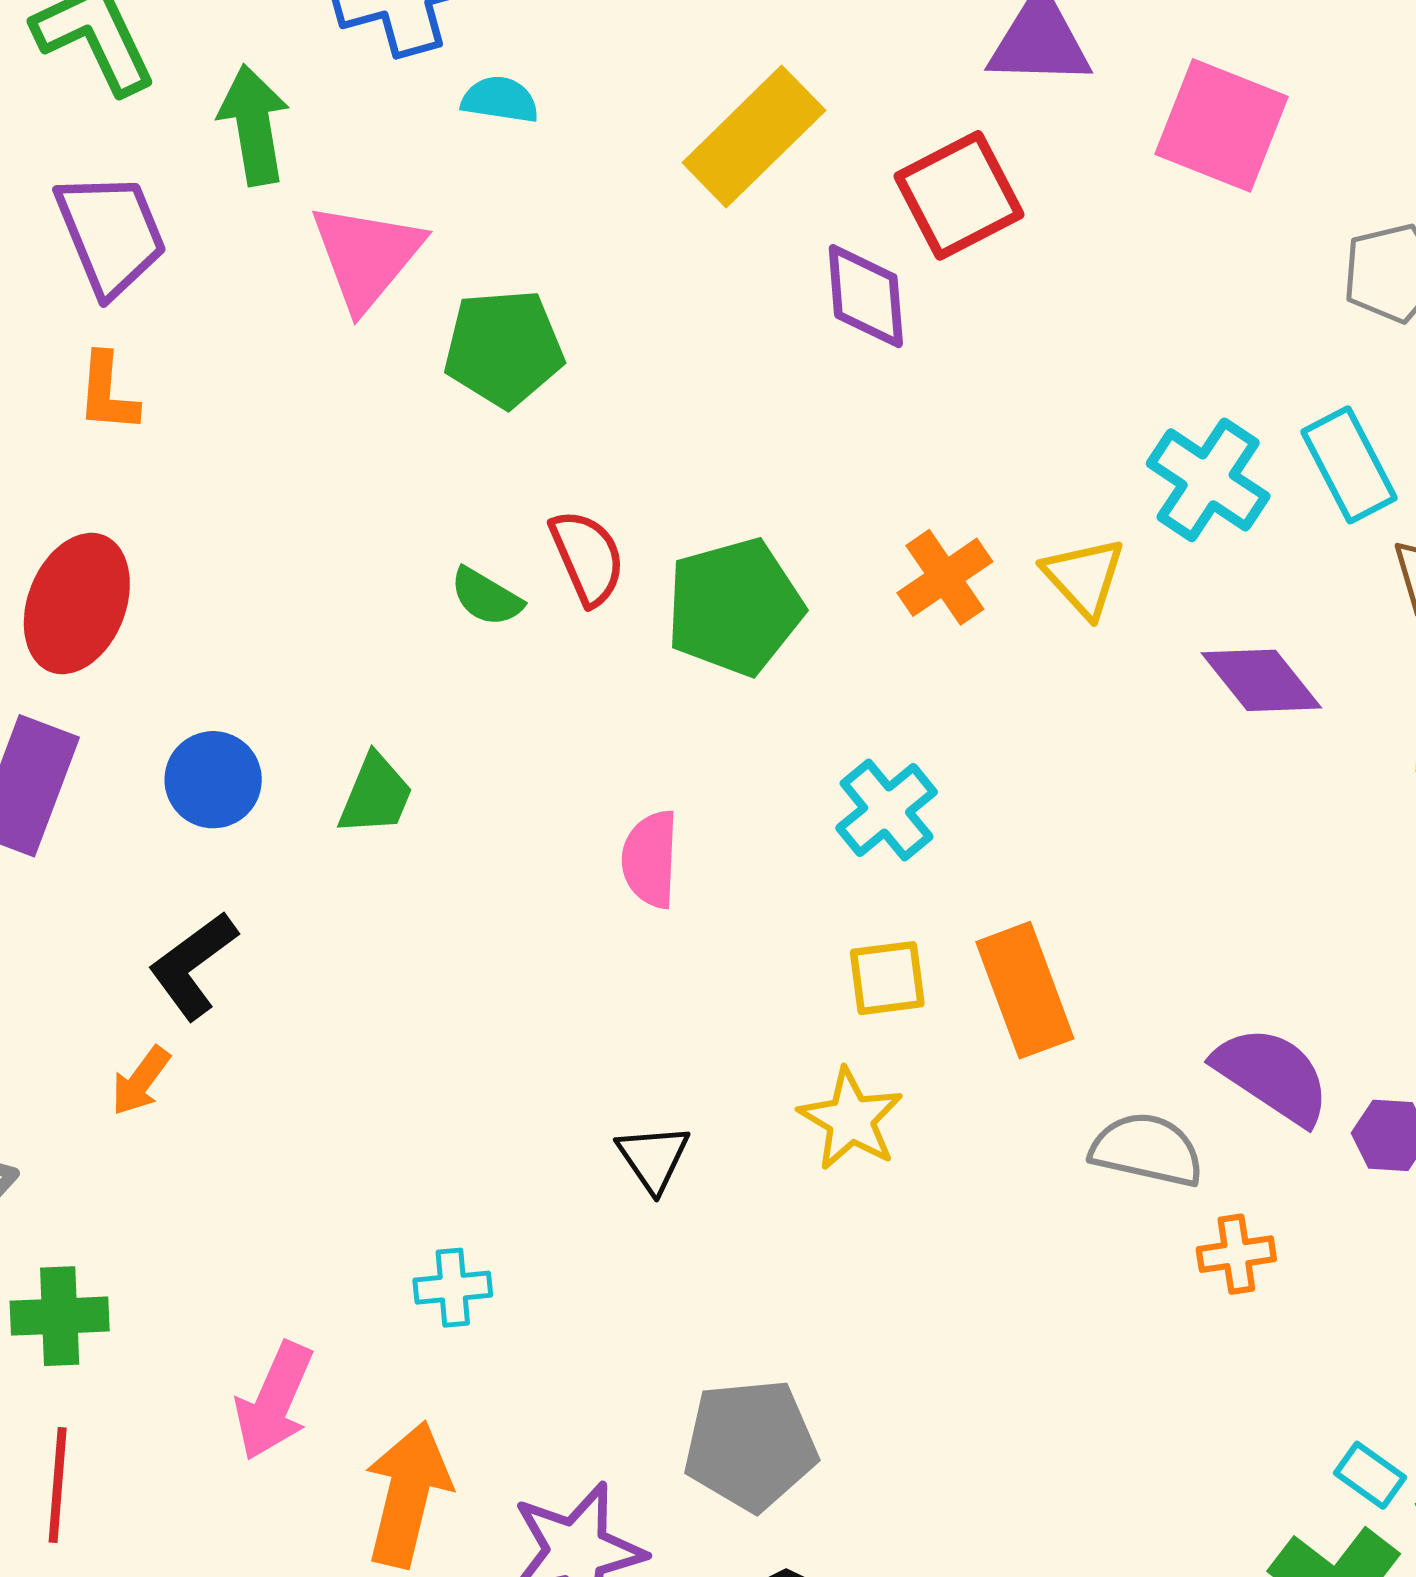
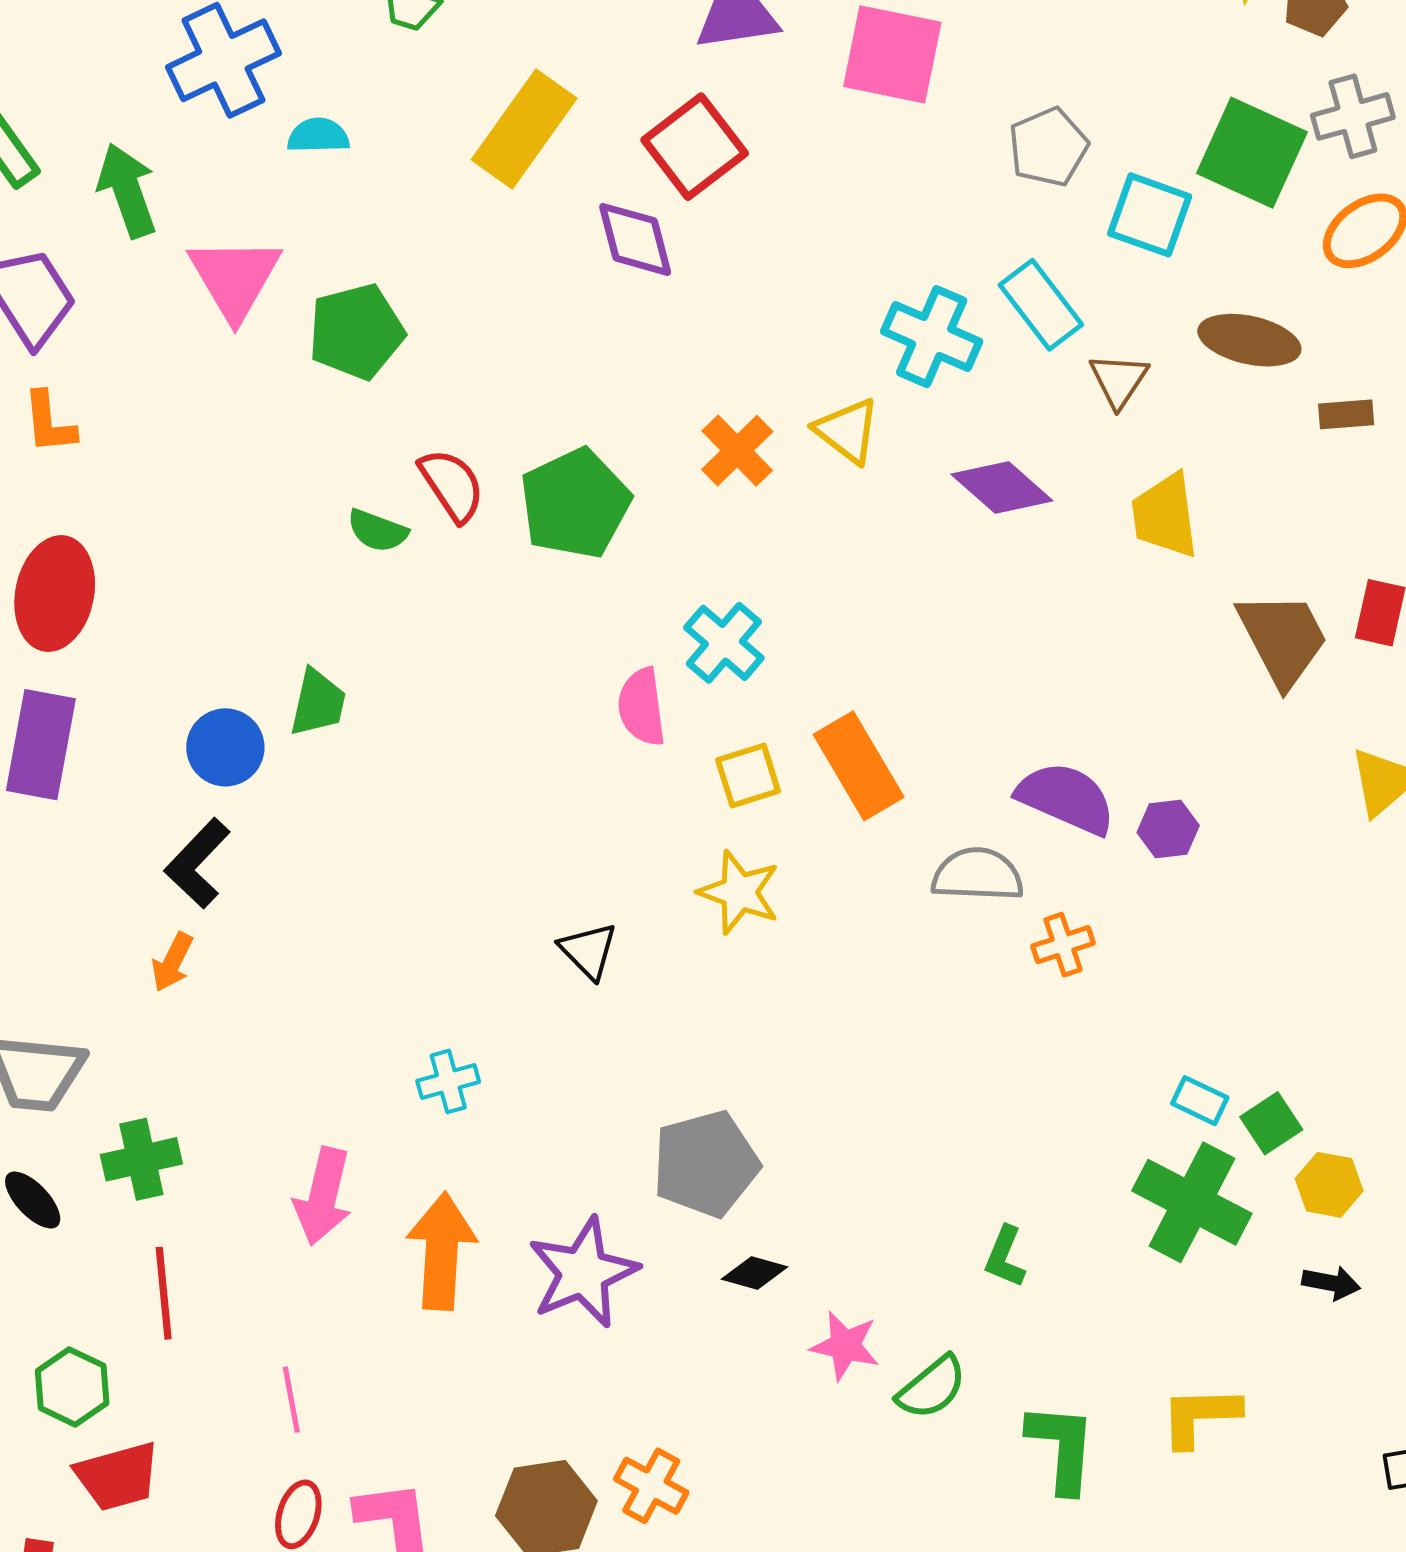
blue circle: (213, 780) -> (225, 747), moved
pink semicircle: (650, 859) -> (642, 707), moved

